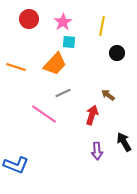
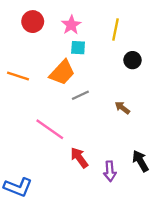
gray line: (63, 93) -> (80, 95), moved
red arrow: (92, 115) -> (79, 158), moved, turned -54

